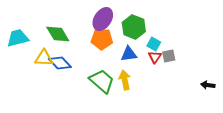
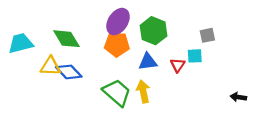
cyan square: (154, 44) -> (195, 56), moved, turned -32
gray square: (169, 56) -> (207, 35), moved

